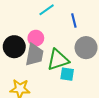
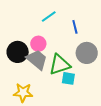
gray trapezoid: (34, 55) -> (37, 60), turned -60

